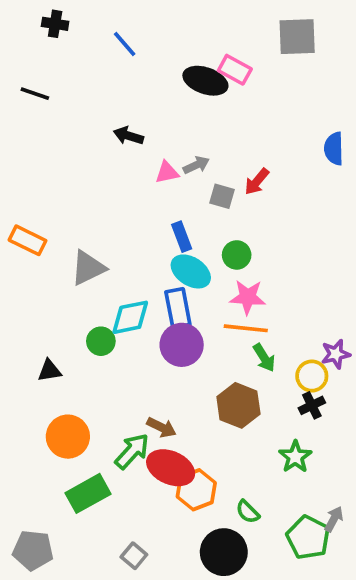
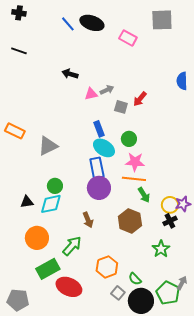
black cross: (55, 24) -> (19, 13), moved
black ellipse: (205, 81) -> (92, 23), moved
cyan diamond: (130, 317) -> (51, 204), moved
purple star: (336, 354) -> (183, 204), moved
brown arrow: (161, 427) -> (88, 220), moved, turned 42
red ellipse: (171, 468) -> (69, 287), moved
black circle: (224, 552) -> (141, 301), moved
gray square: (134, 556) -> (118, 293), moved

